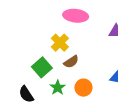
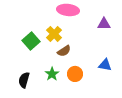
green square: (42, 67) -> (31, 41), moved
black semicircle: (26, 94) -> (24, 80), turned 49

